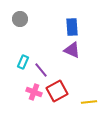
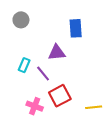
purple triangle: (72, 50) -> (57, 53), moved, turned -30
pink cross: (34, 92) -> (35, 106), moved

